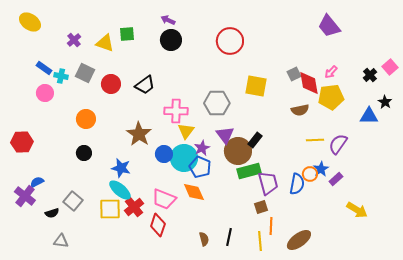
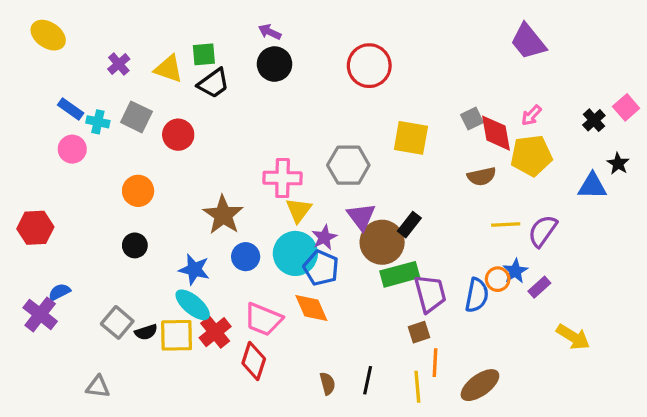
black trapezoid: (145, 85) -> (214, 83), moved
blue circle: (164, 154) -> (246, 257), moved
black semicircle: (52, 213) -> (146, 332), moved

